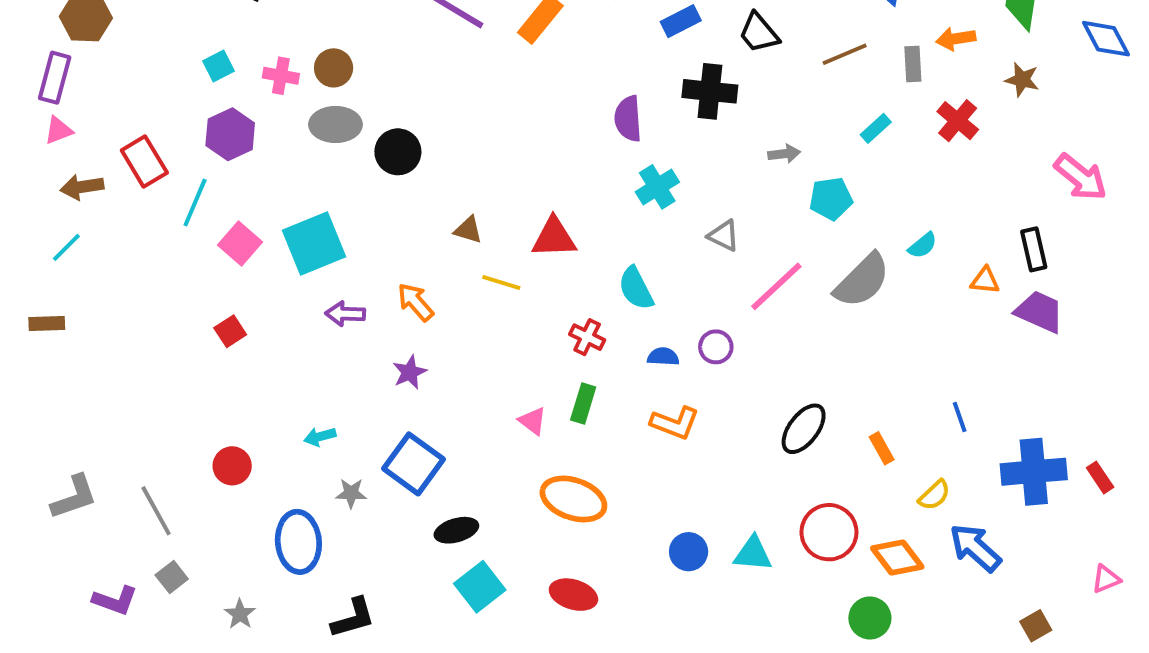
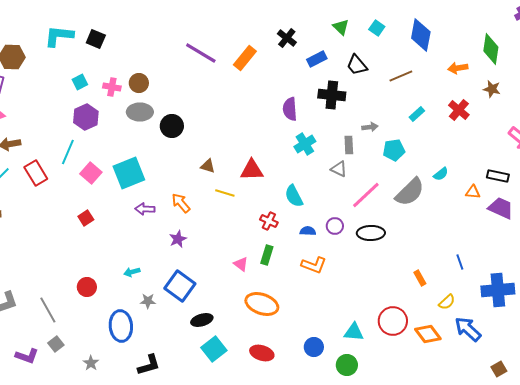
gray rectangle: (913, 64) -> (349, 145), moved
red rectangle: (144, 162) -> (36, 173), moved
black rectangle: (1034, 249) -> (498, 176), turned -65
black ellipse: (804, 429) -> (371, 233), moved, turned 52
blue circle: (689, 552) -> (314, 347), moved
green circle: (870, 618) -> (347, 365), moved

